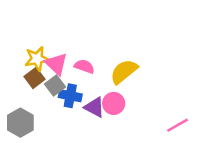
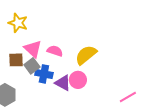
yellow star: (37, 59) -> (18, 23), moved, turned 30
brown square: (34, 78) -> (16, 60), turned 35

